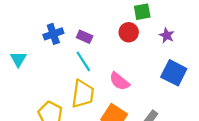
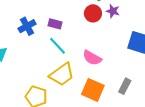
purple star: (167, 35) -> (113, 11), moved
yellow trapezoid: (83, 94) -> (62, 74), turned 56

